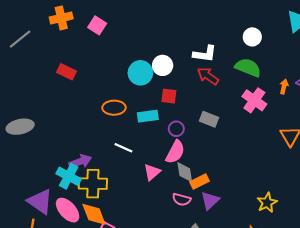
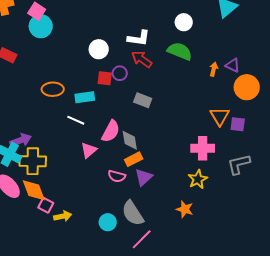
cyan circle: (140, 73) -> (41, 26), moved
pink cross: (254, 100) -> (203, 148), moved, turned -35
purple circle: (176, 129) -> (120, 73), moved
white line: (123, 148) -> (76, 120), moved
gray diamond: (185, 172) -> (130, 140), moved

